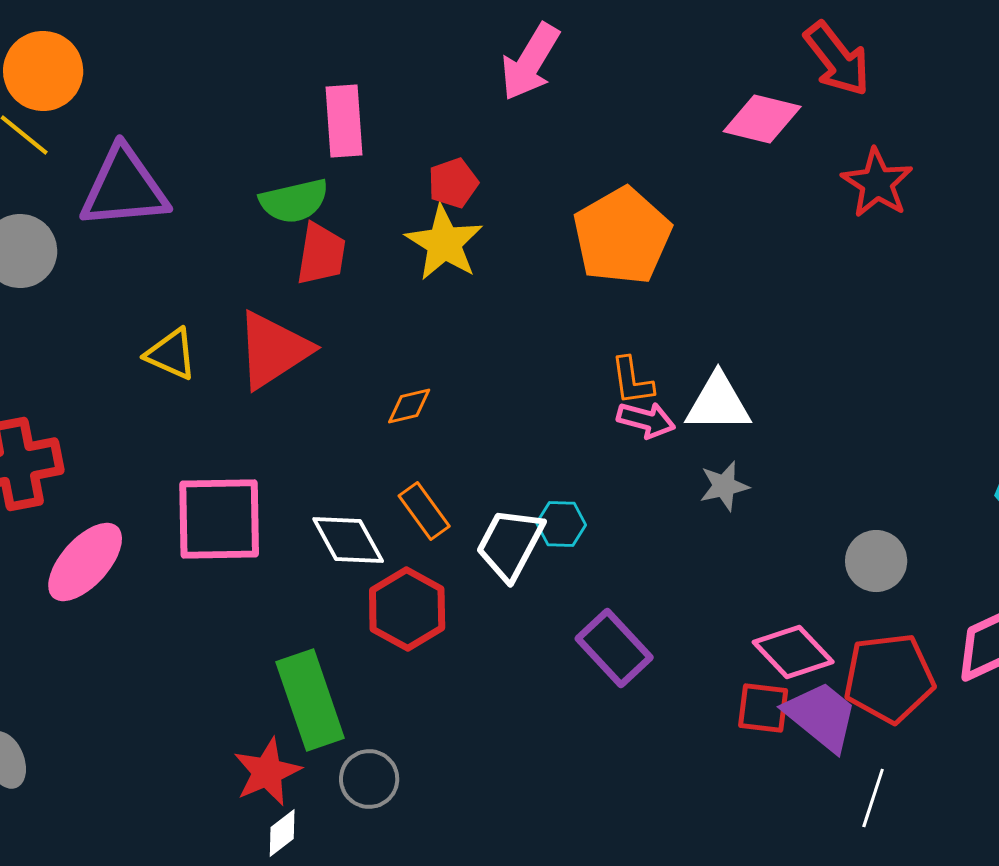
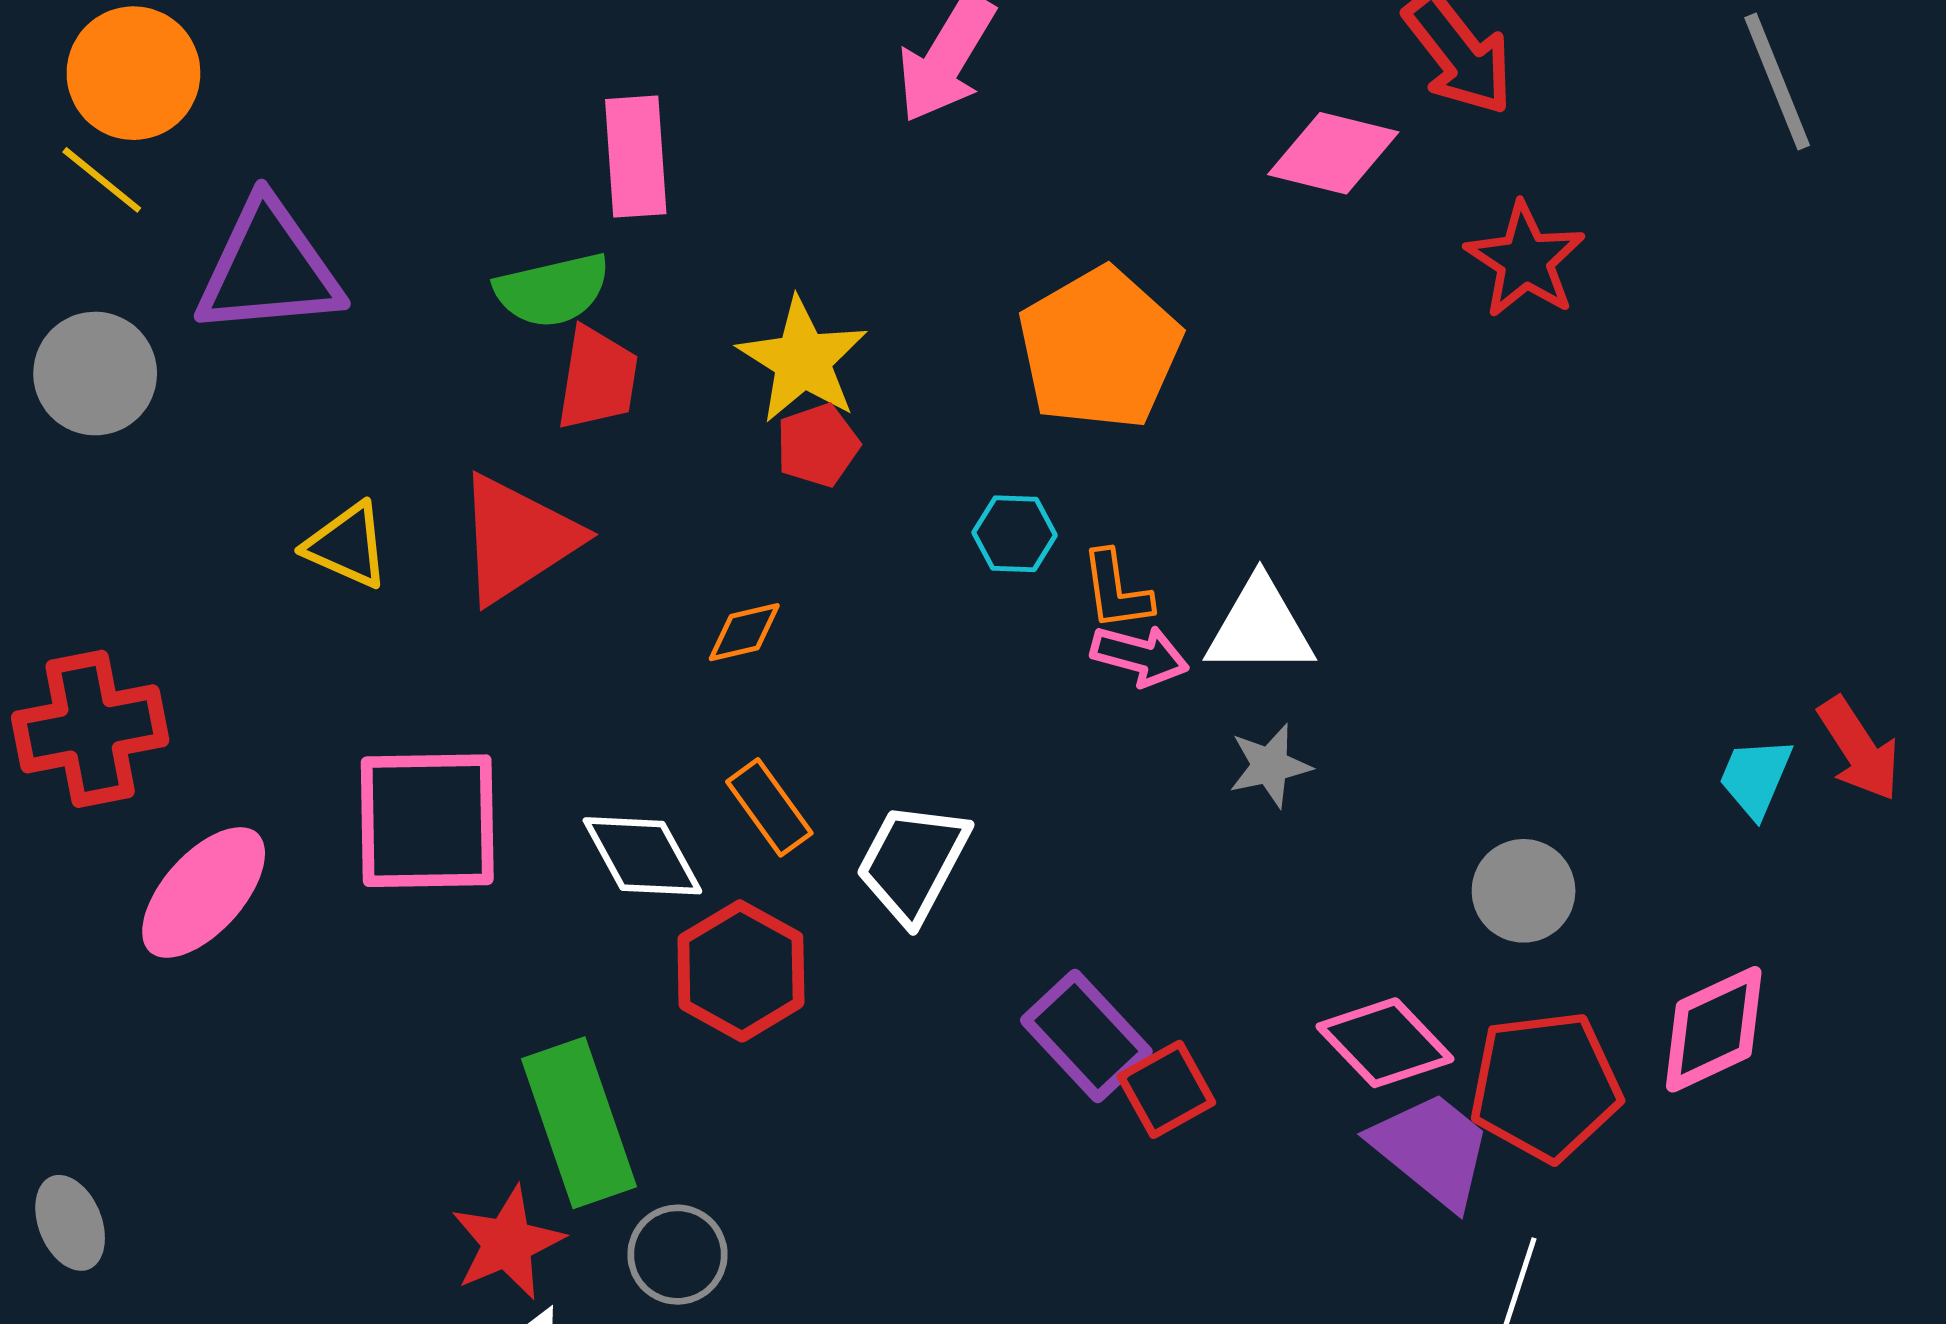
red pentagon: (453, 183) -> (818, 445), moved
cyan hexagon: (561, 524) -> (1015, 534), moved
red square: (763, 708) -> (1166, 1089), moved, turned -36

